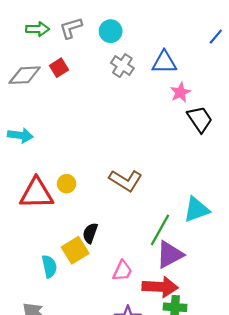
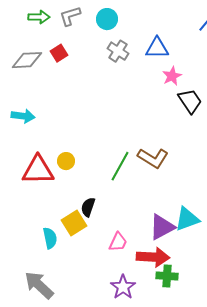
brown L-shape: (126, 180) -> (153, 158), moved
cyan triangle: (197, 209) -> (187, 219), moved
green line: (160, 230) -> (120, 166), moved

